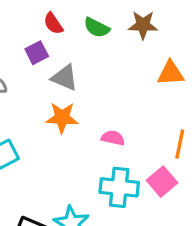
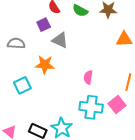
orange star: (62, 118) -> (45, 65), moved
pink semicircle: (113, 138) -> (88, 77), turned -96

